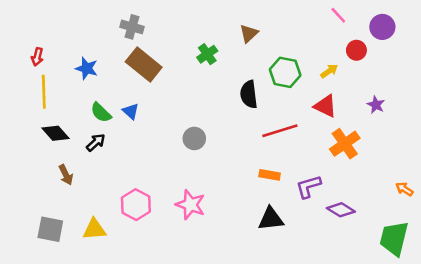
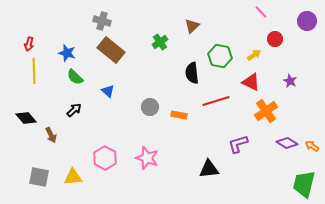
purple circle: (382, 27) -> (307, 21), moved
blue triangle: (131, 111) -> (108, 91), moved
green semicircle: (101, 113) -> (75, 77), moved
black diamond: (55, 133) -> (26, 118), moved
orange rectangle: (270, 175) -> (179, 115), moved
purple diamond: (341, 210) -> (287, 143), moved

